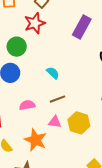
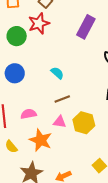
green circle: (17, 47) -> (17, 36), moved
pink semicircle: (27, 105) -> (29, 114), moved

